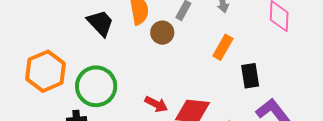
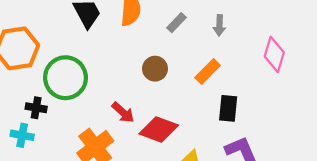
brown circle: (162, 33) -> (155, 69), moved

